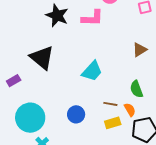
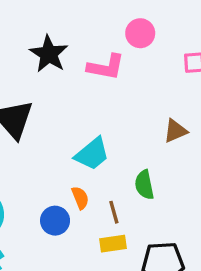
green semicircle: (136, 89) -> (144, 185), moved
brown line: (110, 104) -> (114, 212), turned 56
orange semicircle: (130, 110) -> (80, 198), moved

